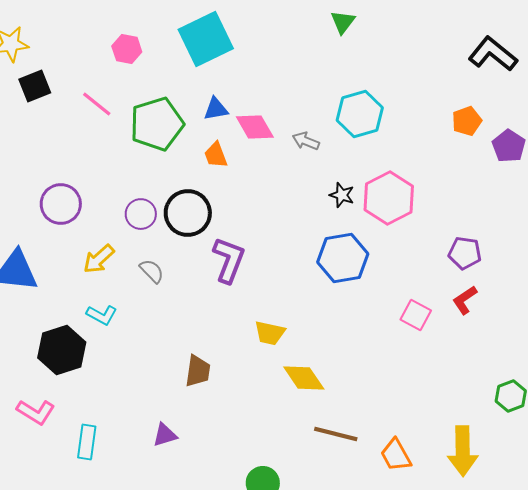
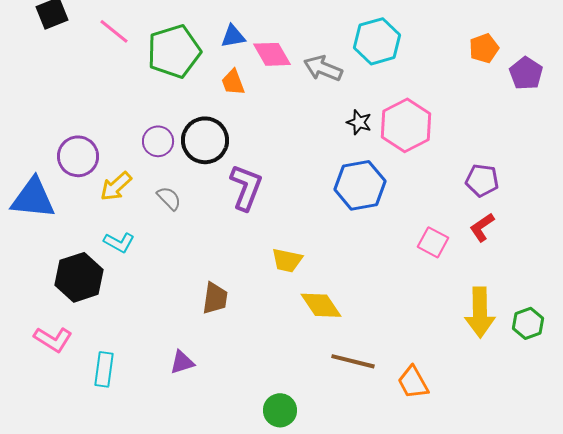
gray arrow: (306, 141) -> (323, 68), size x1.4
purple circle: (61, 204) -> (78, 156), moved
yellow arrow: (463, 451) -> (480, 312), moved

